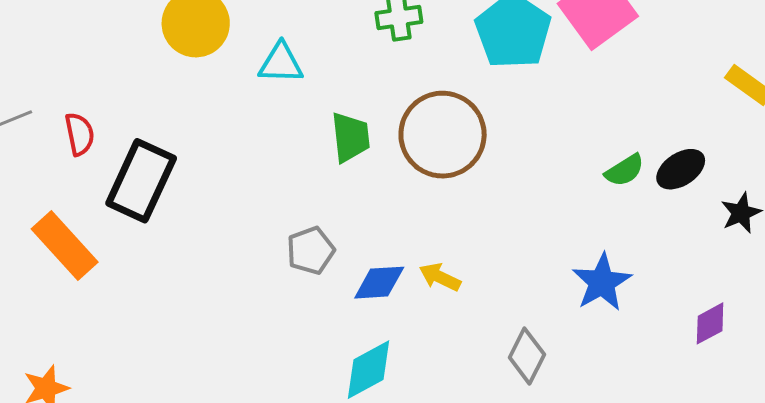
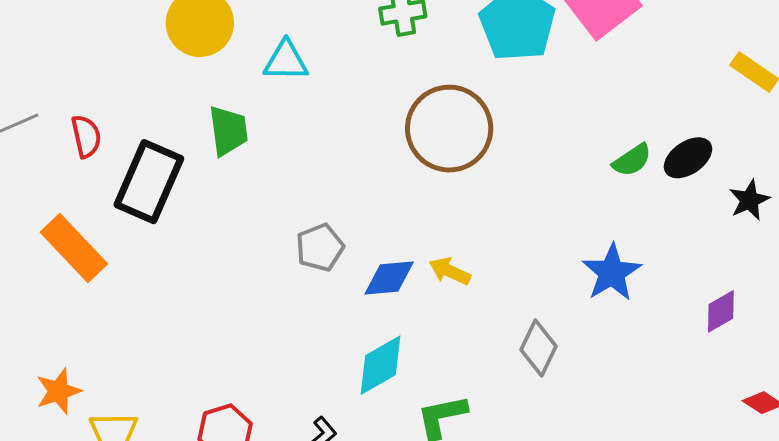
green trapezoid: (350, 137) -> (228, 131), moved

